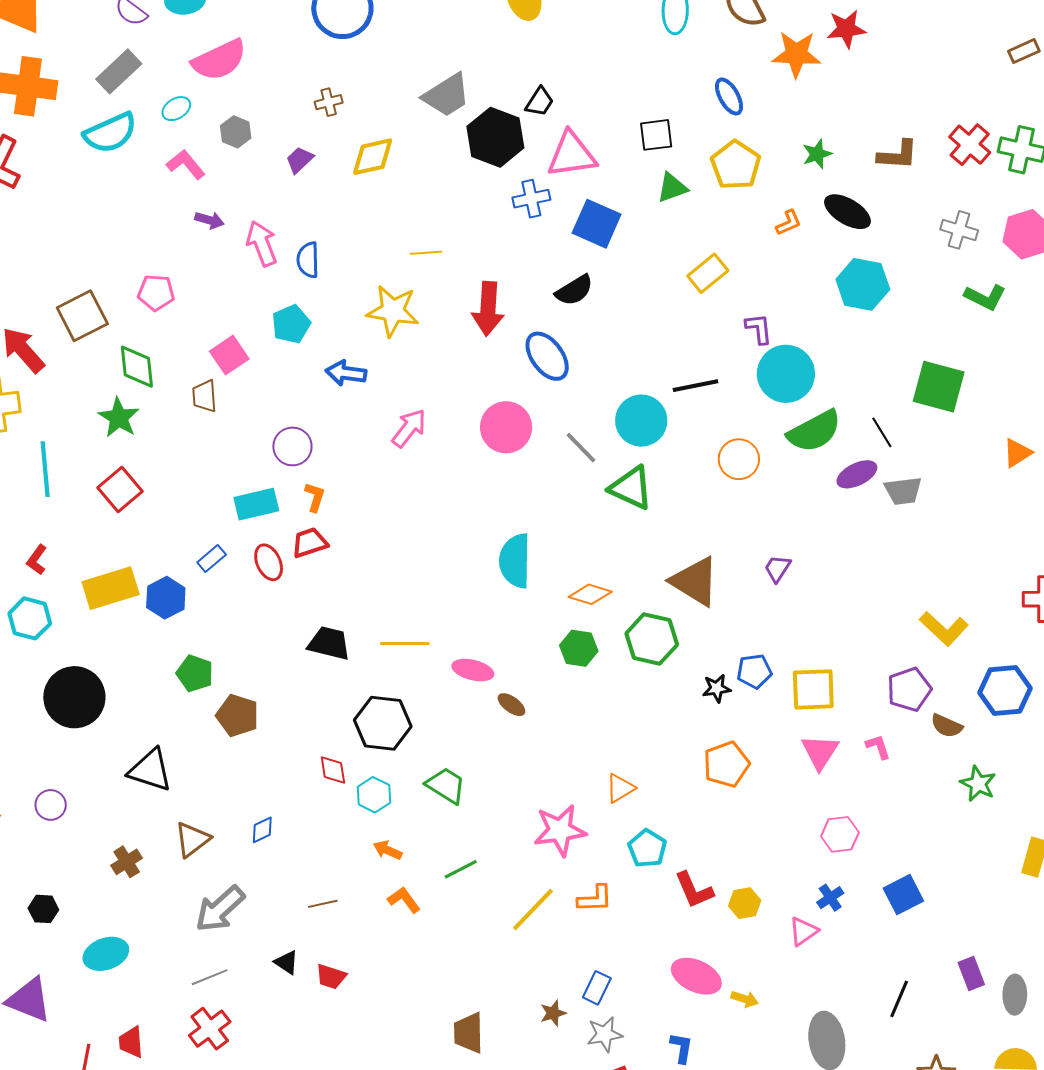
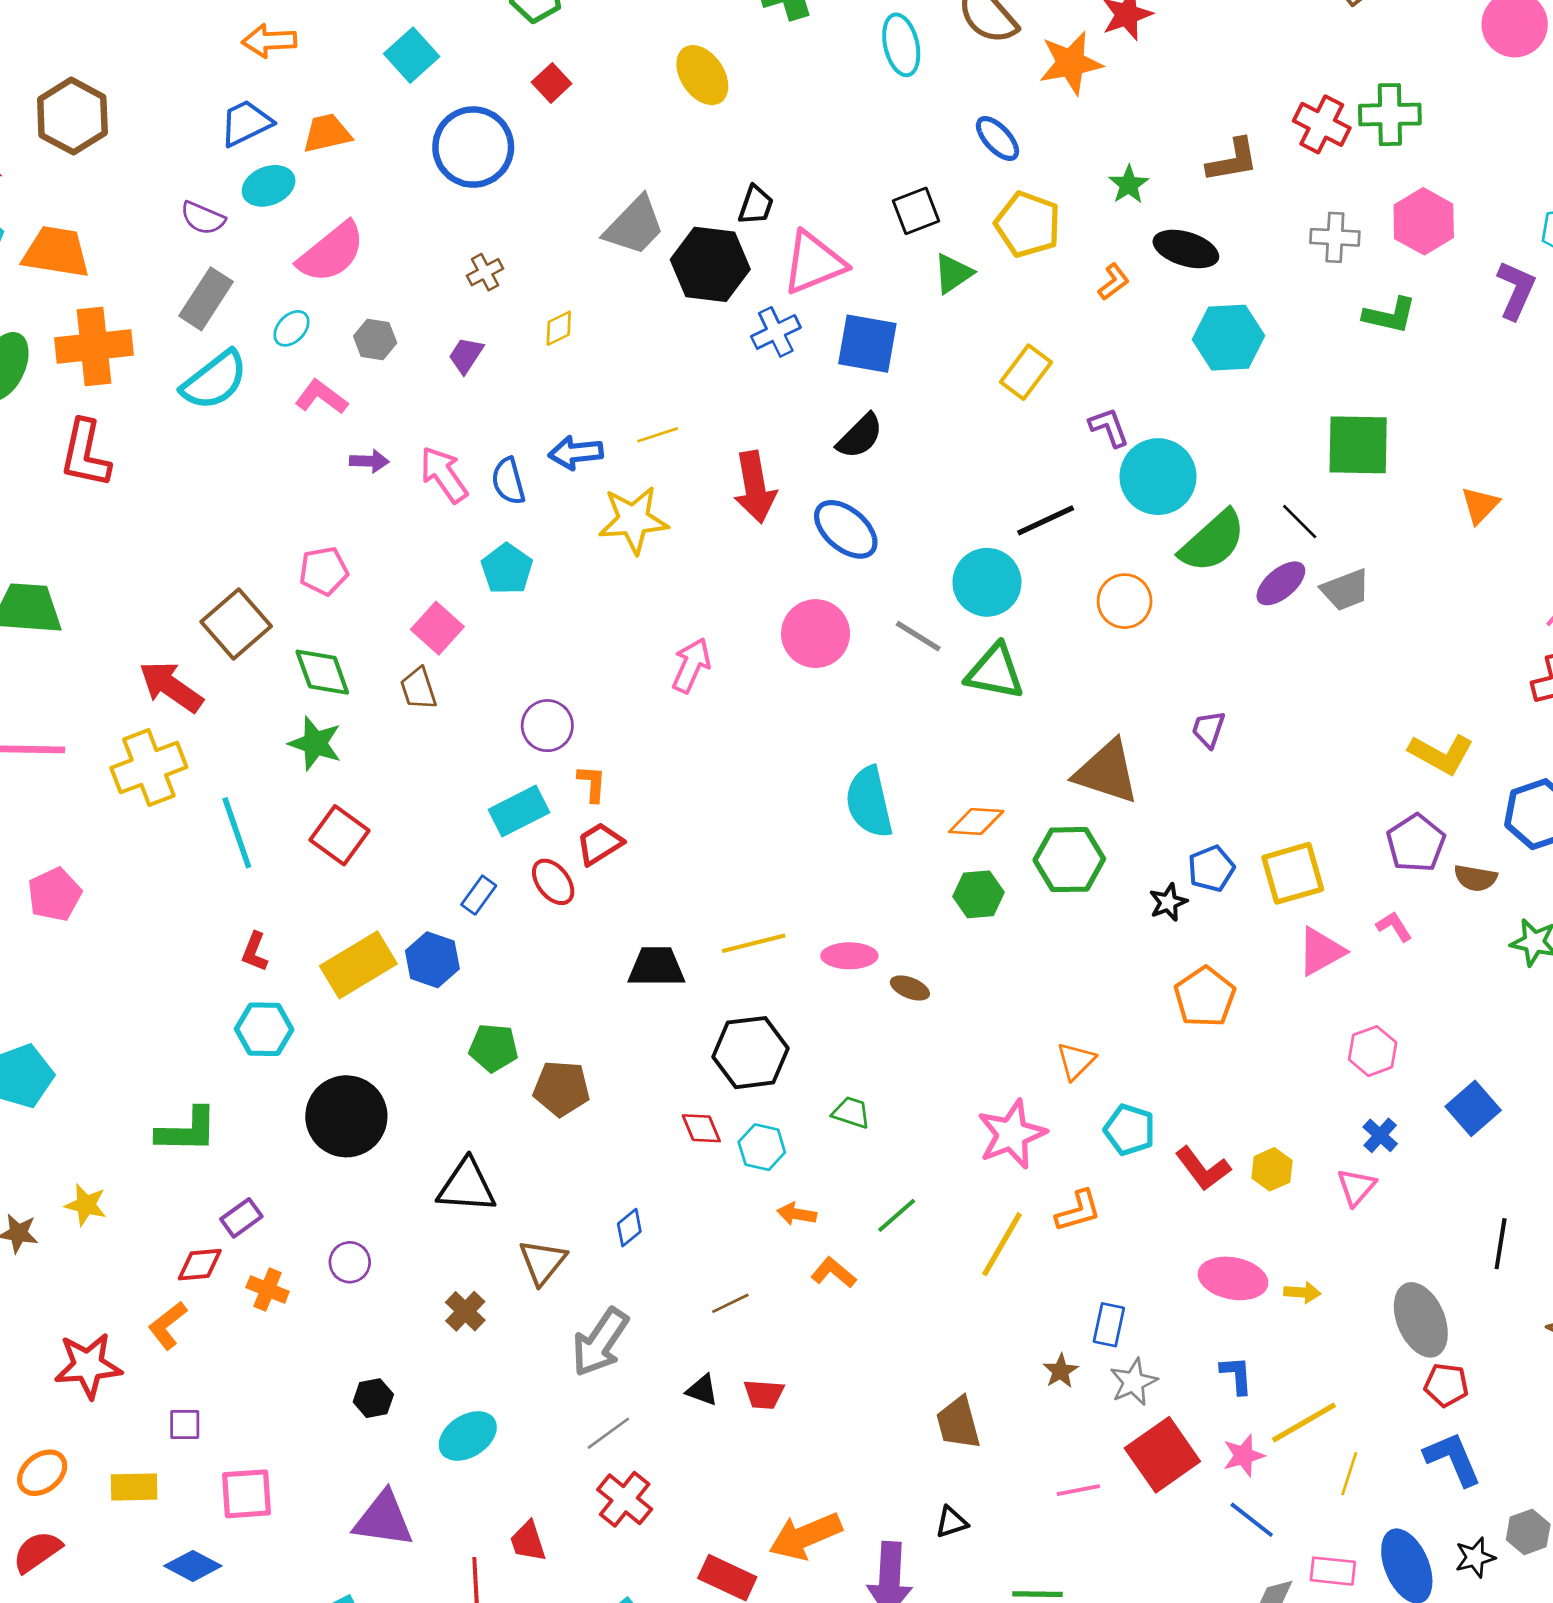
yellow diamond: (373, 157) -> (559, 328), size x0.6
blue arrow: (346, 373) -> (576, 453), moved
pink triangle: (820, 752) -> (1321, 951), turned 42
green trapezoid: (446, 785) -> (851, 1112), size x0.7

